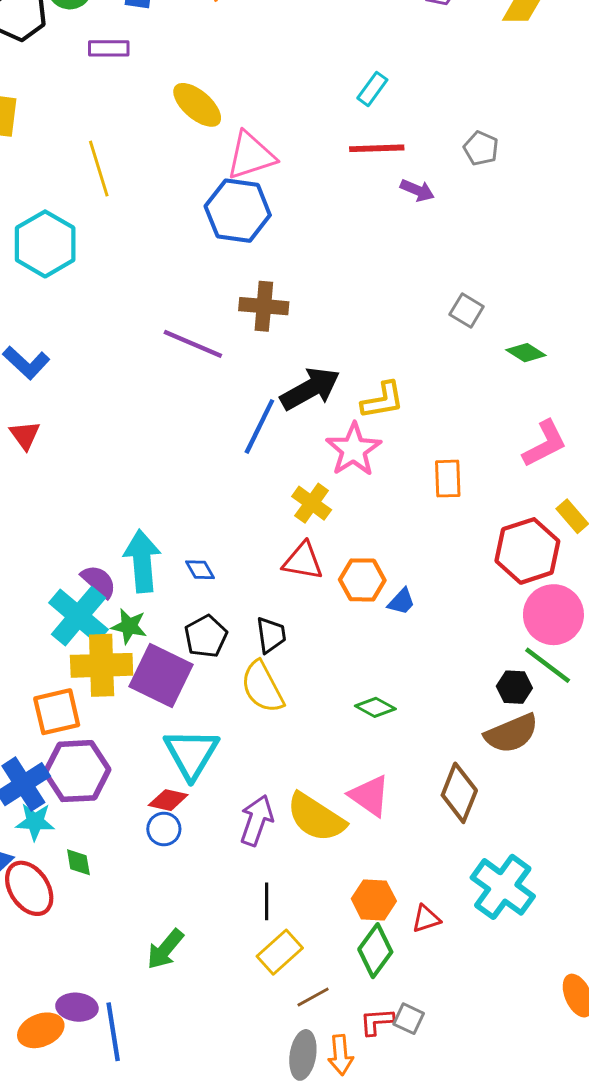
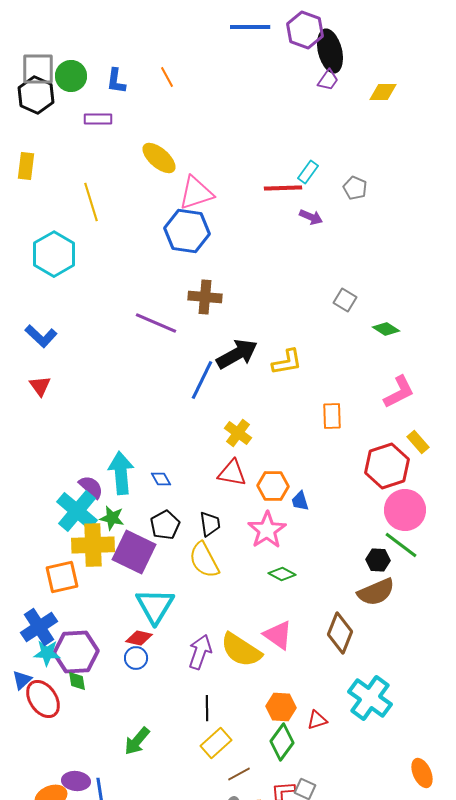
cyan rectangle: (372, 89) -> (308, 172), moved
pink star: (354, 450) -> (267, 530), moved
blue trapezoid: (401, 602) -> (300, 501), turned 120
purple hexagon: (77, 771) -> (76, 652), moved

